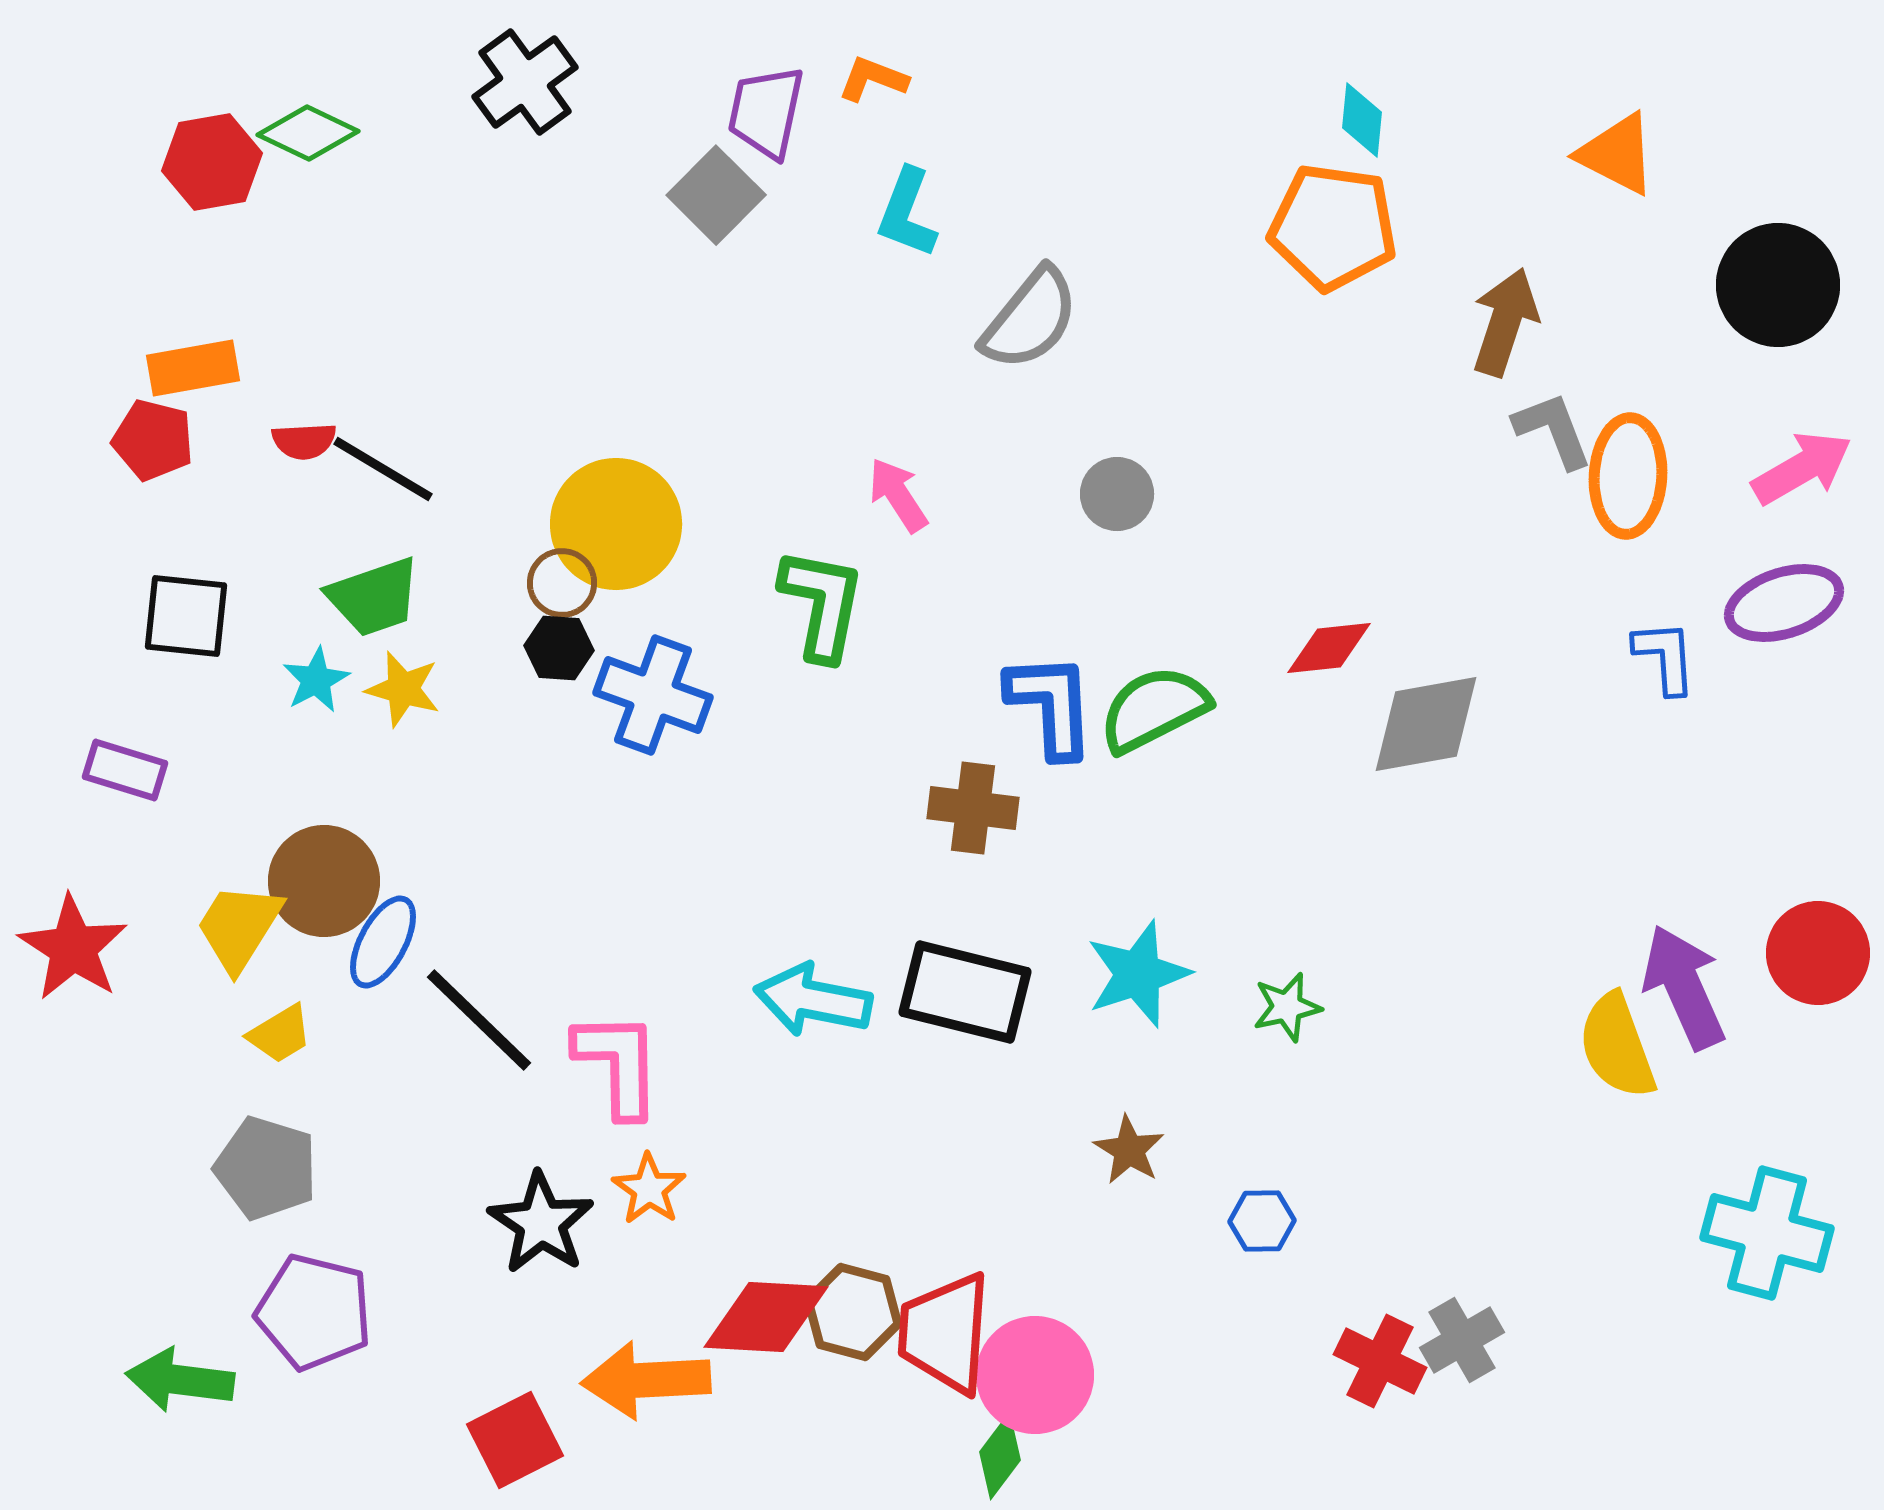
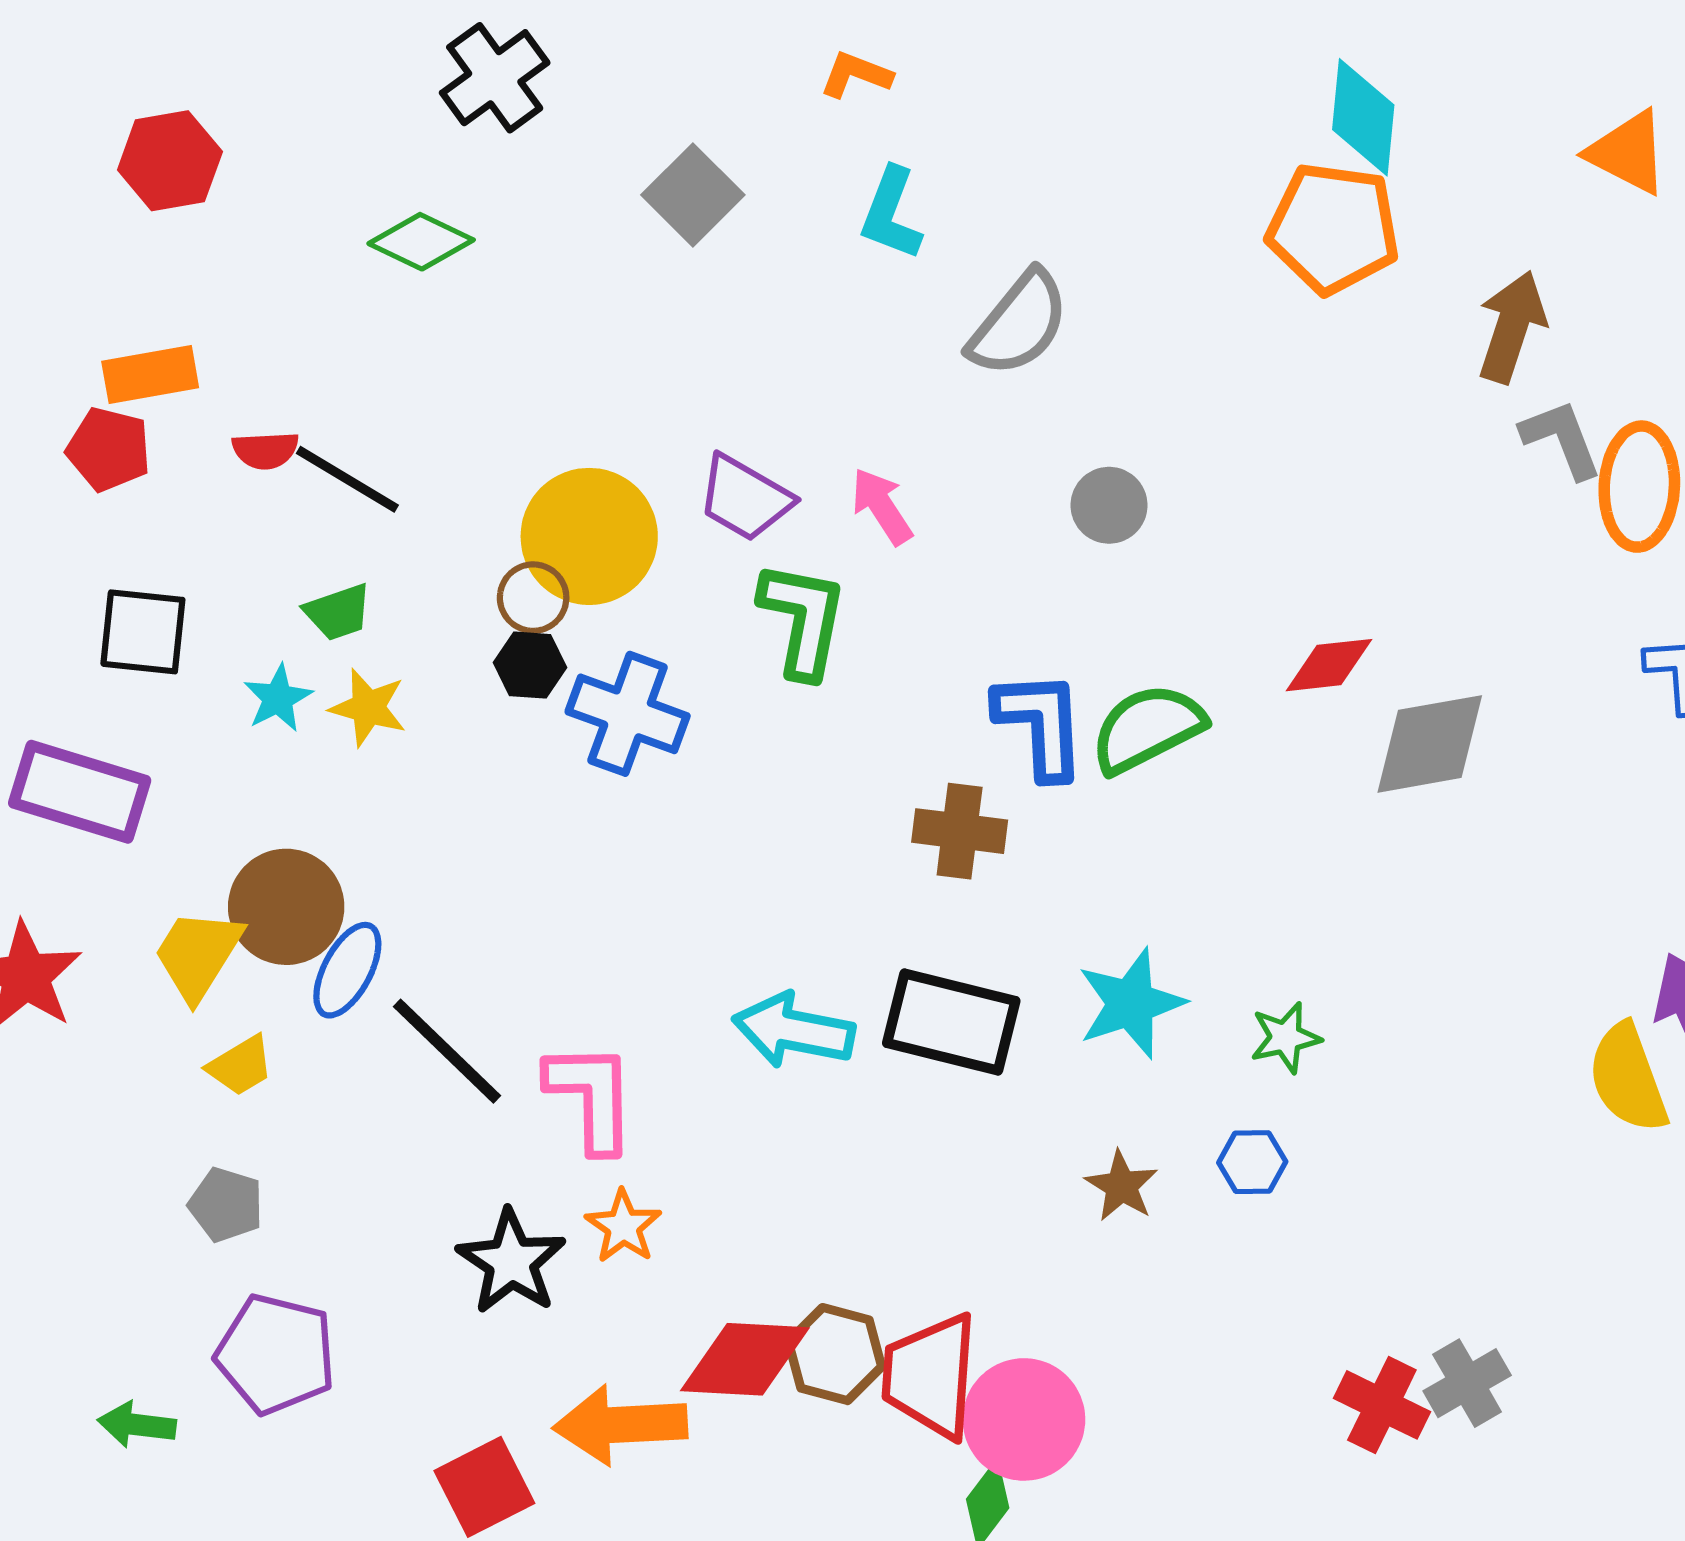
purple trapezoid: (766, 112) -> (745, 498), moved, turned -72
cyan diamond: (1362, 120) -> (1363, 117), size x1.5
green diamond: (308, 133) -> (421, 242), moved
green trapezoid: (374, 597) -> (338, 612), size x0.7
purple rectangle: (125, 770) -> (80, 792), size x1.6
gray pentagon: (266, 1168) -> (226, 1205), size x0.7
blue hexagon: (1262, 1221) -> (1252, 1162), moved
green arrow: (180, 1380) -> (137, 1425), size x0.7

